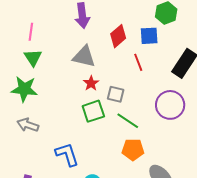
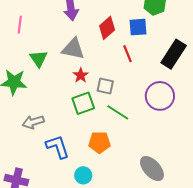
green triangle: (33, 58) -> (39, 59), moved
gray arrow: (28, 125) -> (33, 122), moved, turned -35
orange pentagon: (133, 150) -> (99, 142), moved

